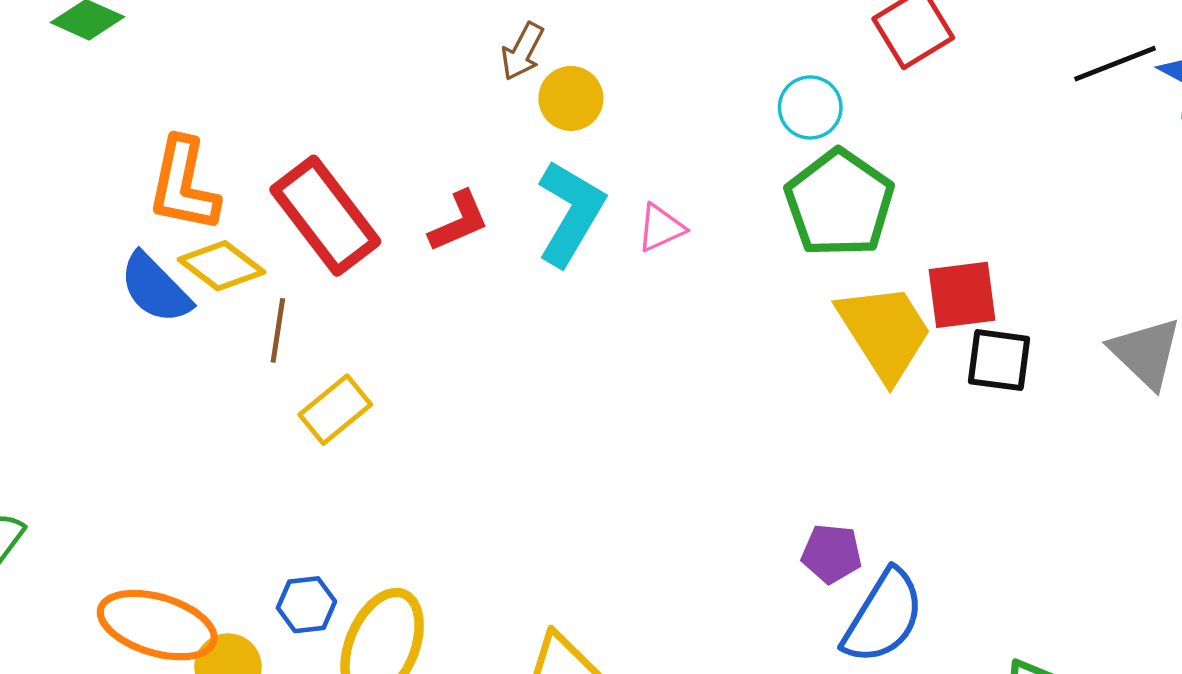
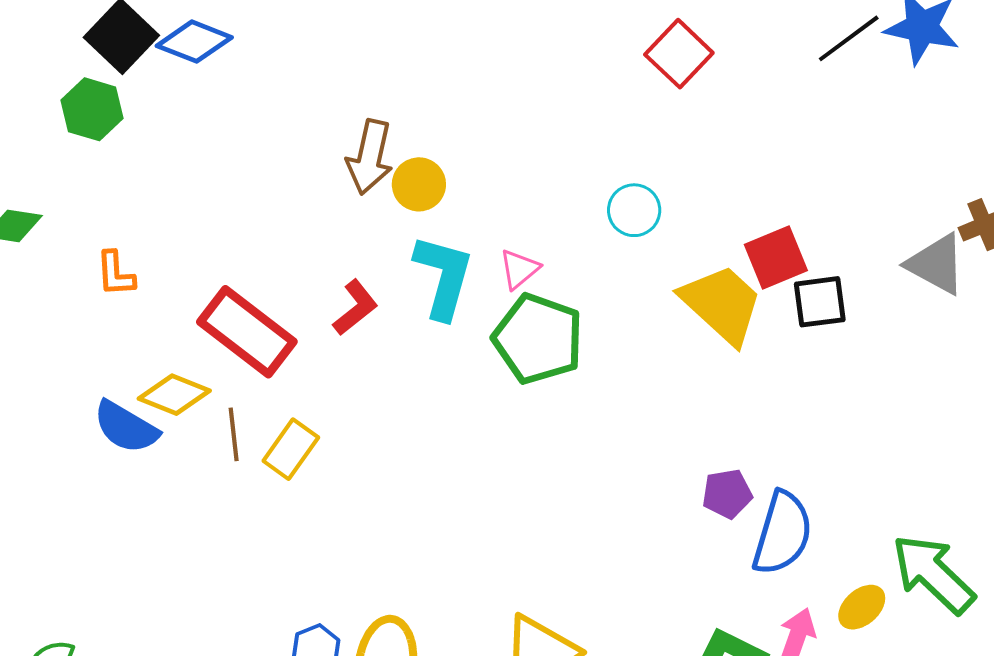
brown arrow: (522, 51) -> (370, 157), size x1.5
cyan circle: (810, 107) -> (634, 210), moved
orange L-shape: (184, 185) -> (115, 274), moved, size x0.6
green pentagon: (839, 203) -> (538, 339), moved
yellow rectangle: (335, 410) -> (291, 449), moved

